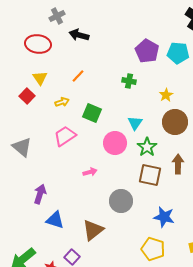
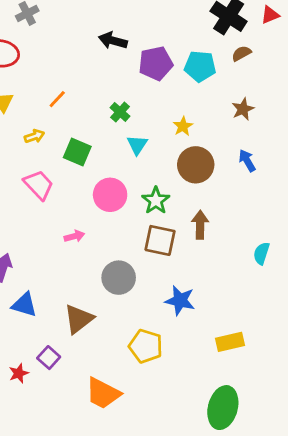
black arrow: (79, 35) -> (113, 41), moved
purple pentagon: (147, 51) -> (156, 63), turned 30
green cross: (129, 81) -> (120, 112), moved, turned 32
cyan triangle: (135, 123) -> (137, 145), moved
pink trapezoid: (65, 136) -> (39, 185), turned 80
yellow pentagon: (153, 249) -> (146, 346), moved

